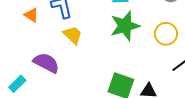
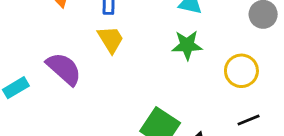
green star: (125, 26) -> (187, 45), size x0.7

